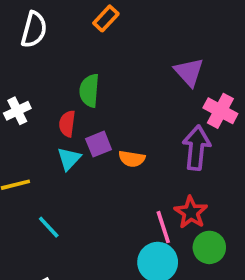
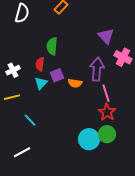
white cross: (17, 111) -> (13, 70), moved
purple arrow: (196, 148) -> (97, 69), moved
pink line: (163, 227) -> (106, 93), moved
green circle: (209, 247) -> (107, 134), moved

